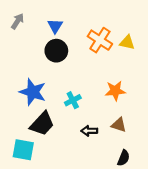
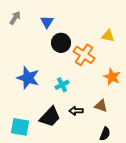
orange cross: (100, 40) -> (84, 55), moved
black circle: (56, 51) -> (61, 43), moved
orange star: (115, 91) -> (112, 77), moved, turned 30
black trapezoid: (42, 124) -> (50, 117), moved

